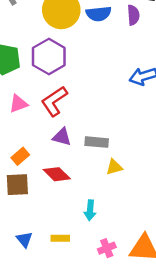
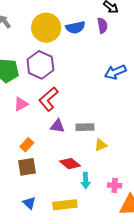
red diamond: (57, 174) -> (70, 164), moved
yellow rectangle: (60, 238) -> (65, 205), size x1.6
blue triangle: (24, 239) -> (29, 203), moved
pink cross: (107, 248) -> (115, 185), moved, turned 32

